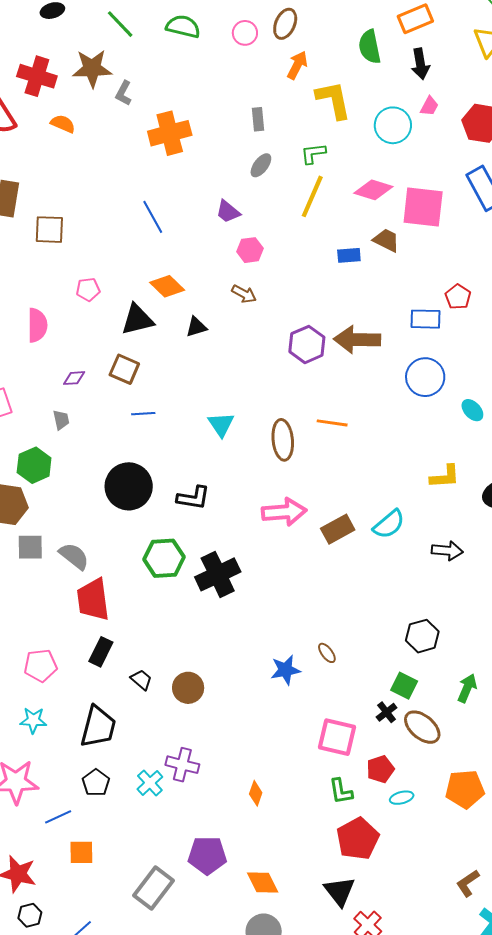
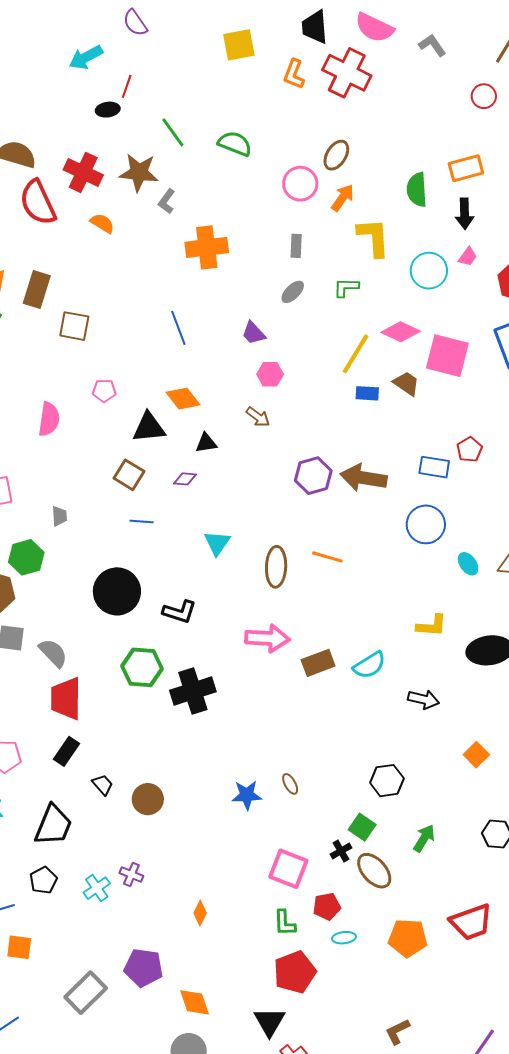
pink circle: (245, 33) -> (300, 184), moved, size x1.4
yellow line: (312, 196) -> (355, 354), moved
purple diamond: (74, 378) -> (185, 479), moved
purple cross: (182, 765) -> (131, 874), size x0.7

